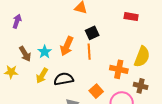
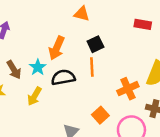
orange arrow: (67, 46) -> (57, 48), moved
orange cross: (119, 69) -> (128, 89), turned -36
black semicircle: (64, 79) -> (63, 77), moved

